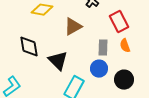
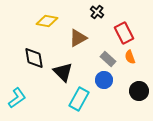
gray rectangle: (103, 48) -> (108, 59), turned -49
black circle: (124, 80) -> (139, 91), moved

